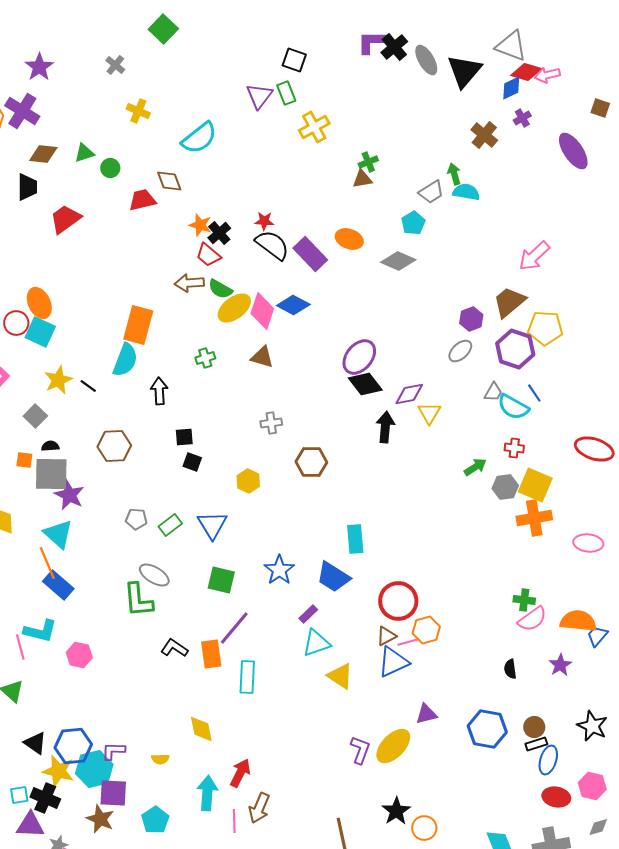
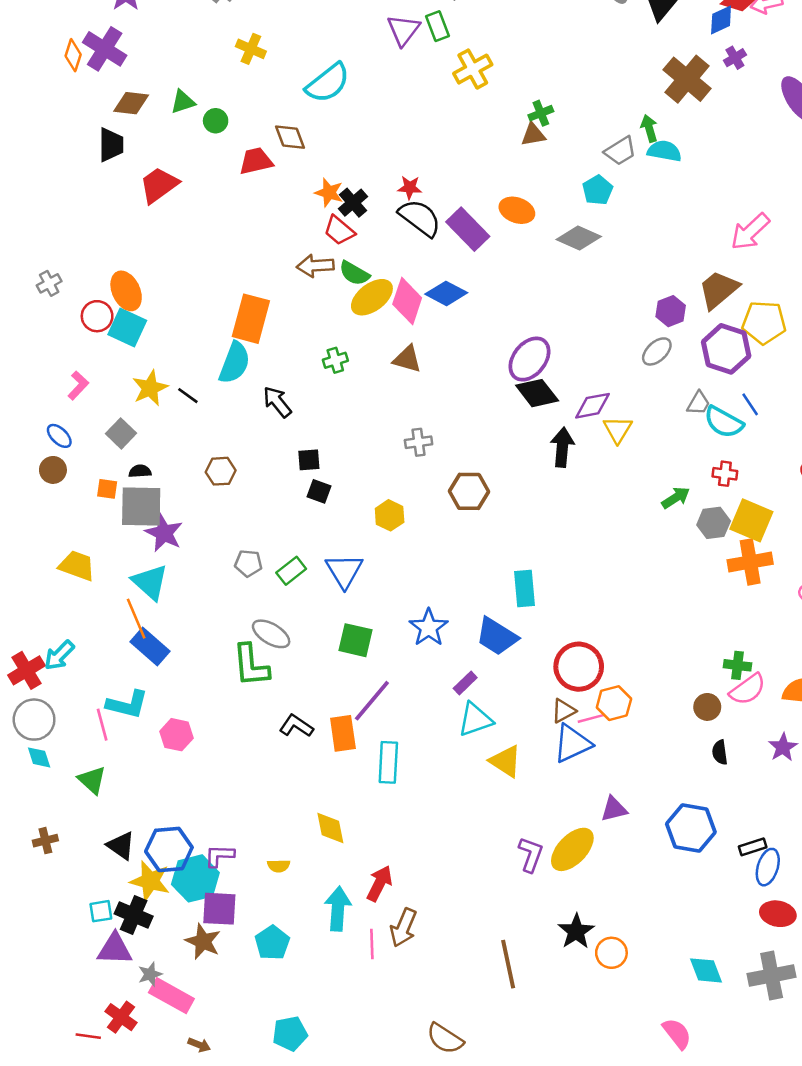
brown cross: (484, 135) -> (687, 79), size x1.4
black arrow: (159, 391) -> (277, 402), turned -36
brown hexagon: (114, 446) -> (221, 471), size x0.7
brown circle: (534, 727) -> (707, 707), moved

